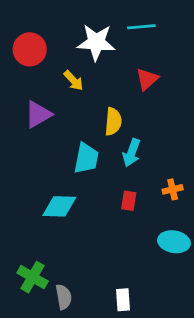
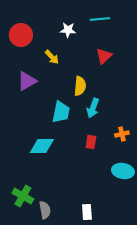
white star: (96, 42) -> (68, 30), size x0.6

